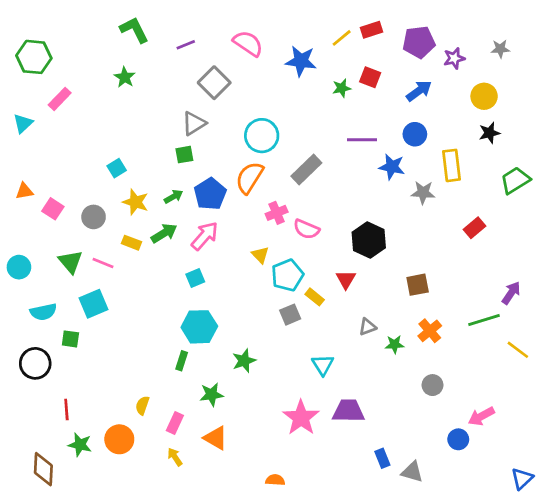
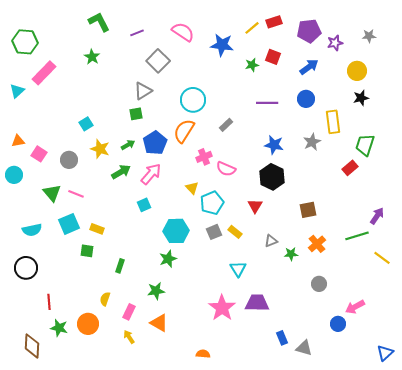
pink rectangle: (60, 99) -> (44, 73), size x1.4
blue star: (392, 167) -> (274, 145), moved
gray rectangle: (306, 169) -> (226, 125), size x0.6
green trapezoid: (515, 180) -> (365, 145), moved, turned -40
gray star: (423, 193) -> (312, 142), turned -30
yellow rectangle: (131, 243) -> (97, 229), moved
cyan circle: (19, 267) -> (14, 175), moved
yellow rectangle: (315, 297) -> (235, 232), moved
cyan hexagon: (199, 327) -> (176, 231), moved
green square: (70, 339) -> (87, 251), moved
green rectangle: (182, 361) -> (120, 266), moved
green star: (244, 361) -> (168, 259), moved

